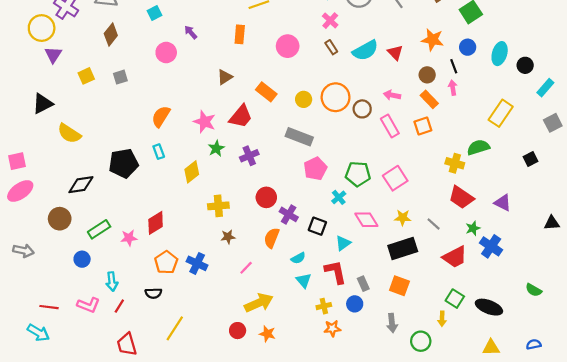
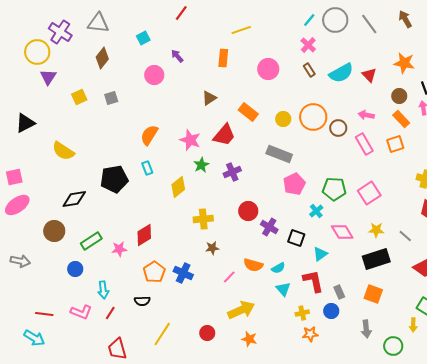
black triangle: (43, 104) -> (25, 123), moved
orange semicircle: (272, 238) -> (253, 265), moved, turned -96
red circle: (238, 331) -> (207, 333), moved

